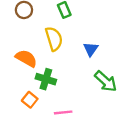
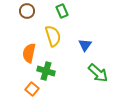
orange semicircle: (26, 58) -> (29, 53), turned -108

